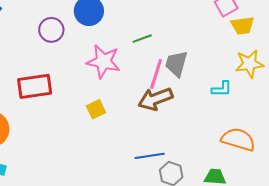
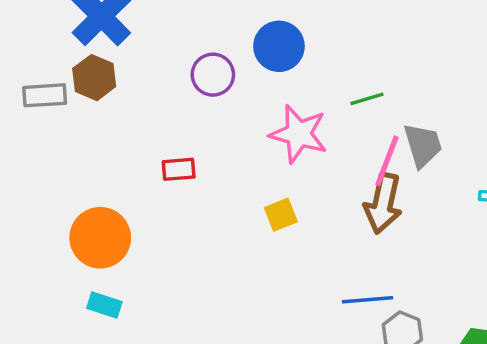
gray trapezoid: (176, 64) -> (423, 145), turned 144
red rectangle: (35, 86) -> (179, 169), size x0.6
brown arrow: (155, 99) -> (383, 203), turned -60

